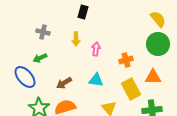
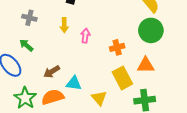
green arrow: (40, 58) -> (26, 45), turned 64
cyan triangle: (96, 80) -> (74, 83), moved

